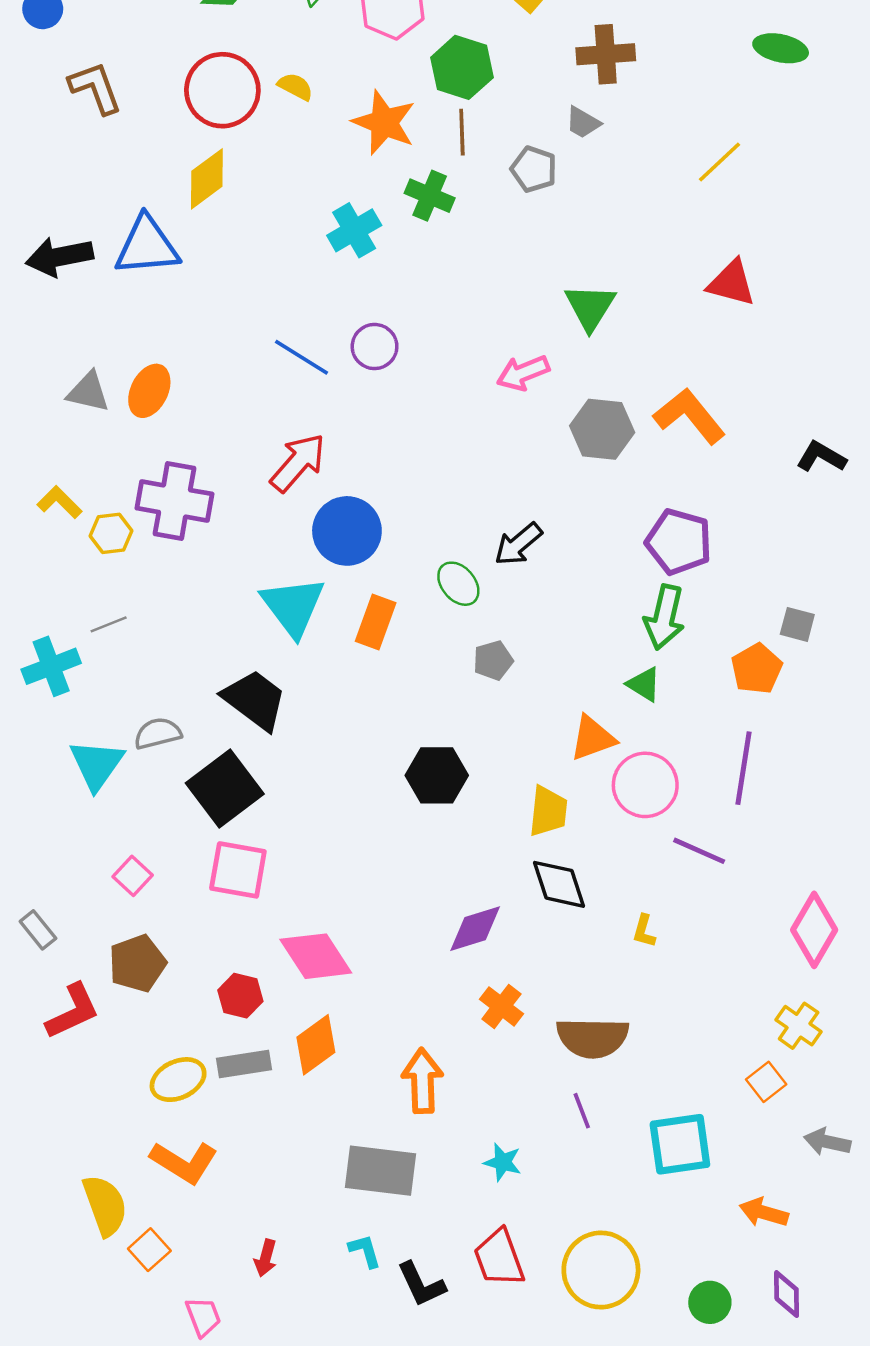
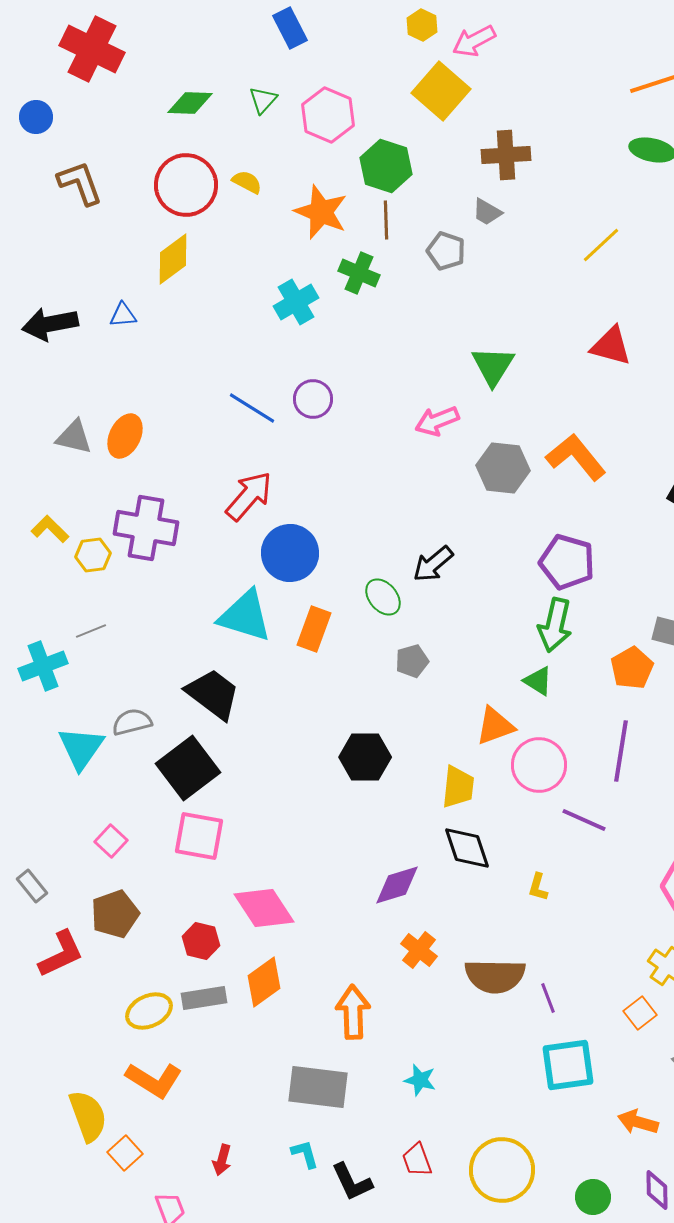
blue triangle: (147, 246) -> (123, 315), size x0.5
cyan triangle: (293, 606) -> (245, 616), turned -36
purple line: (582, 1111) -> (548, 998), moved
red trapezoid: (499, 1258) -> (417, 1160), size x0.7

